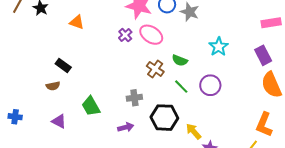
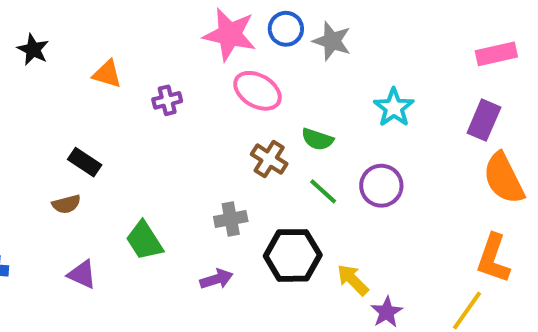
purple cross: (125, 35) -> (167, 100), moved, turned 32
purple rectangle: (263, 55) -> (484, 120), turned 54

